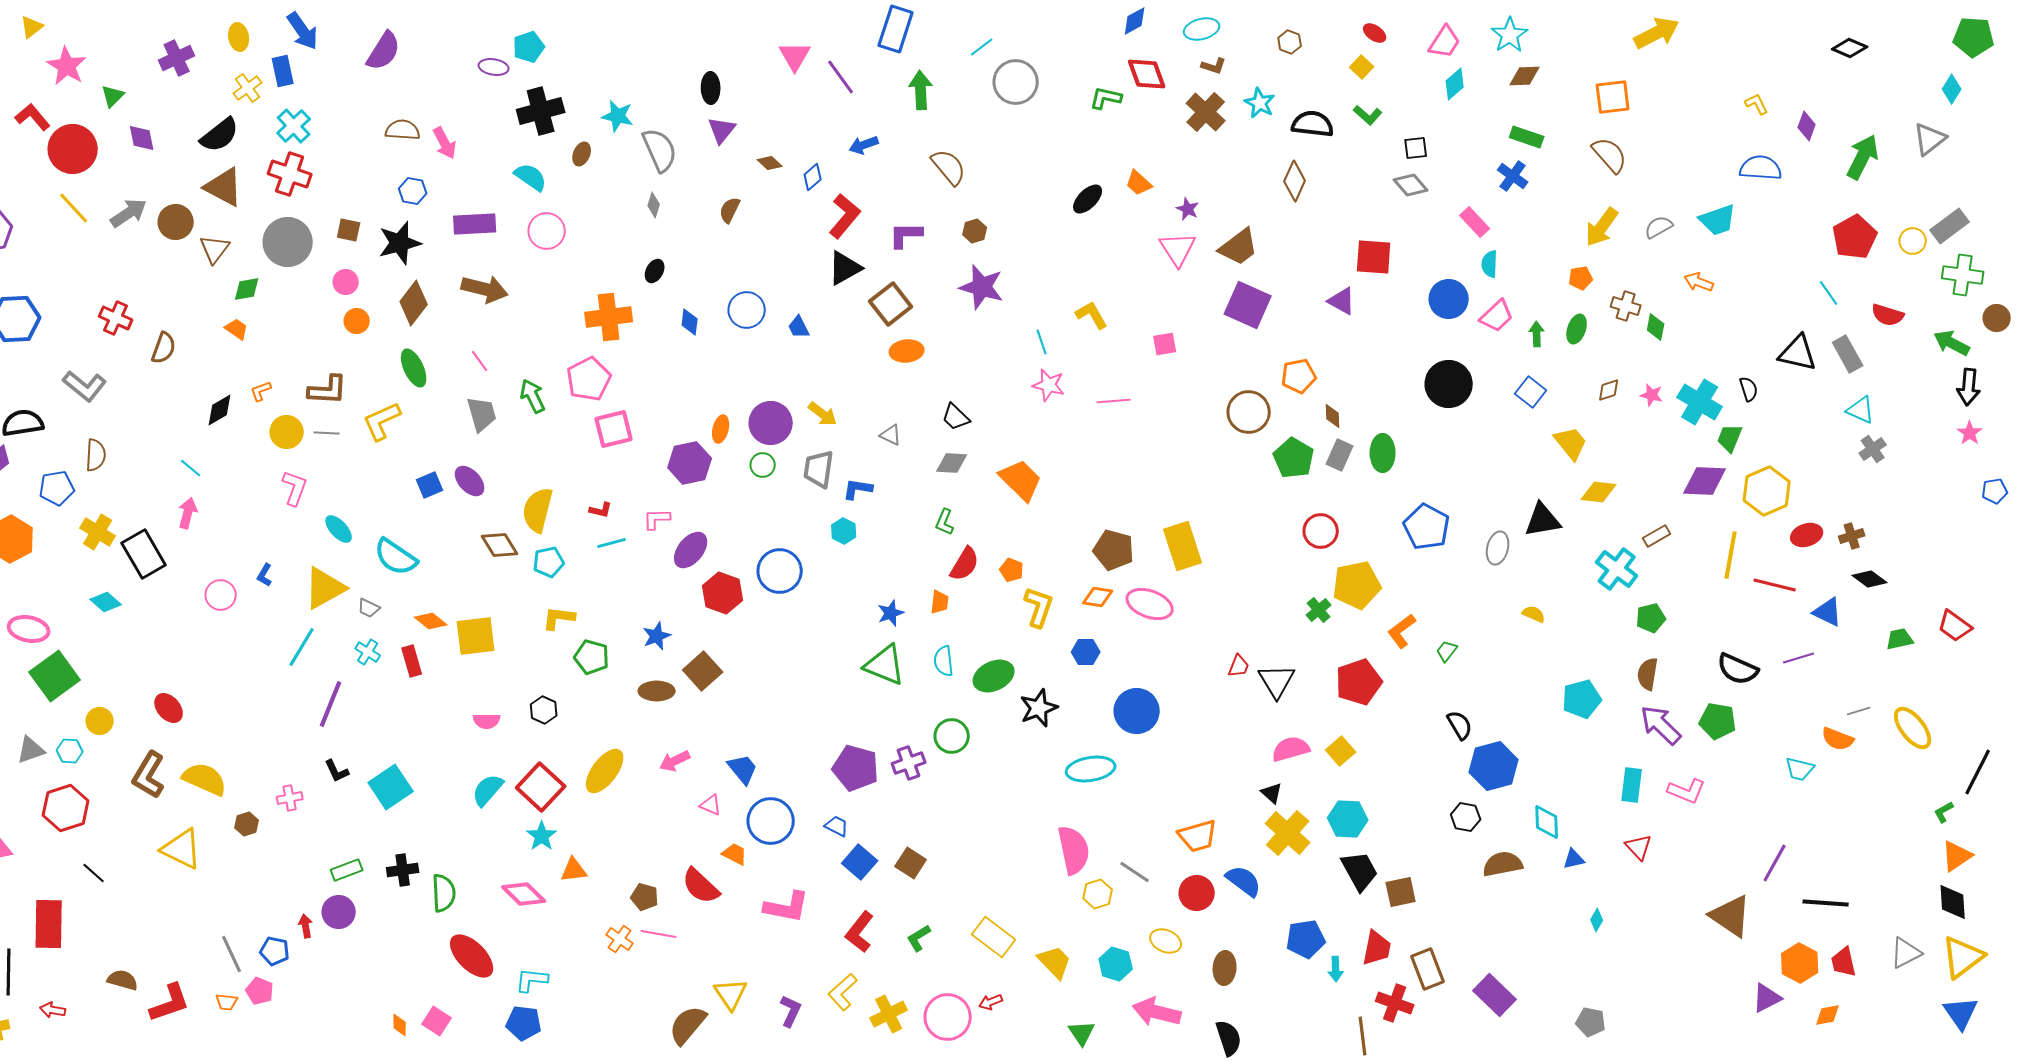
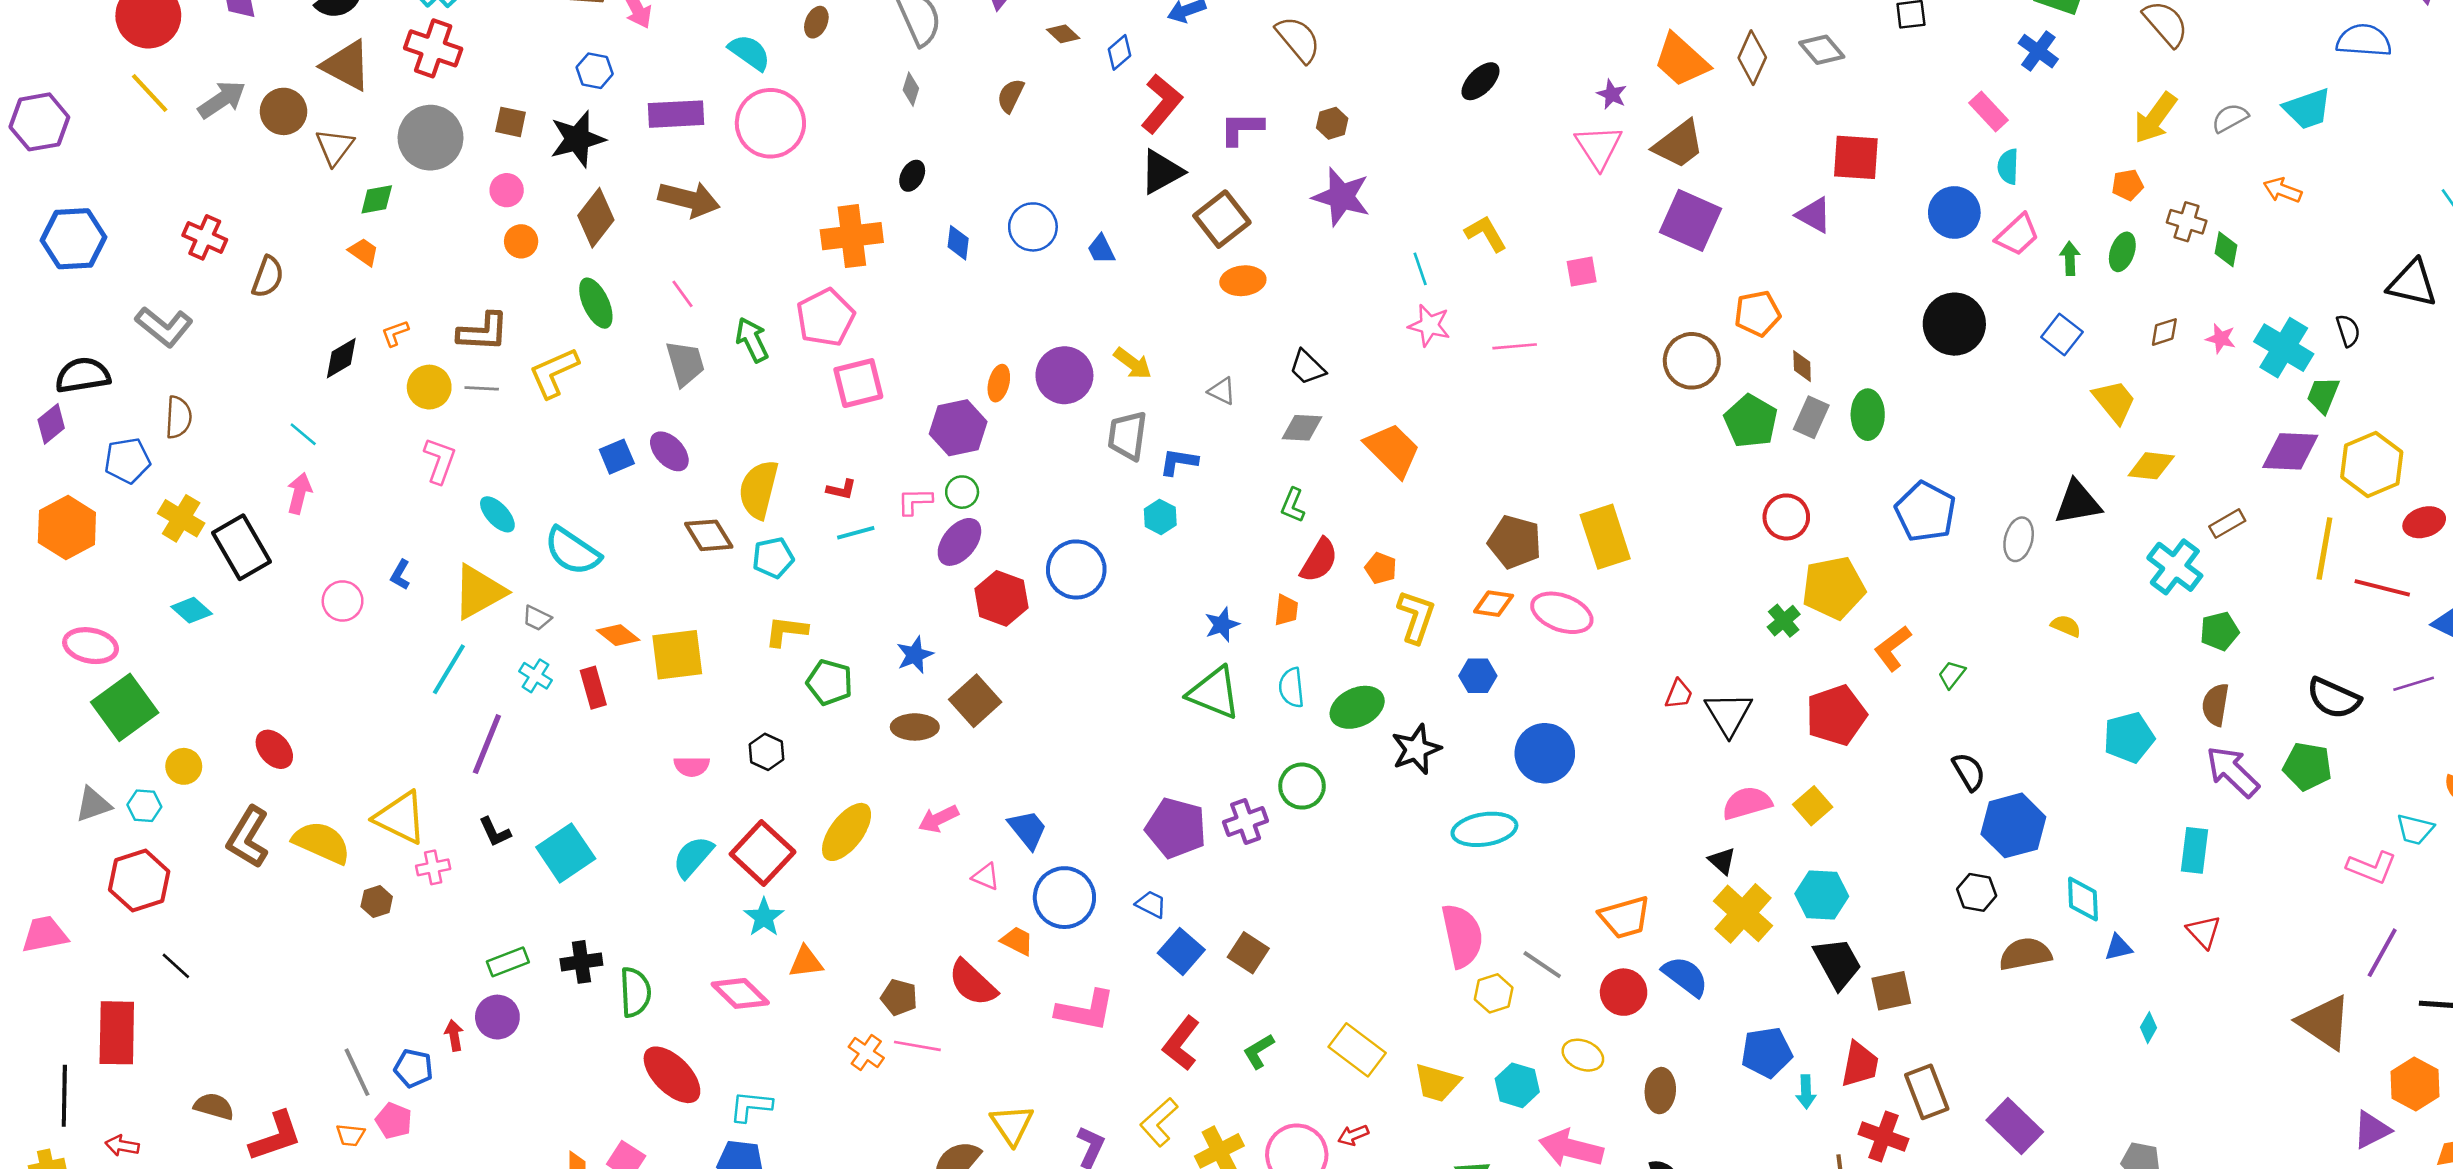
orange trapezoid: (1139, 183) -> (1681, 60), moved, size x1.6
gray diamond: (1411, 185) -> (1822, 50), moved
pink circle: (547, 231) -> (770, 123), size x1.4
green circle: (763, 465) -> (962, 492), moved
pink L-shape: (1687, 791) -> (2372, 867), moved
yellow triangle: (182, 849) -> (400, 818), moved
yellow trapezoid: (1055, 962) -> (1437, 1083), turned 150

